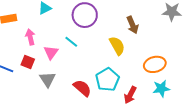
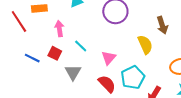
cyan line: (71, 42) -> (81, 46), moved
pink triangle: (51, 52) -> (109, 58), moved

